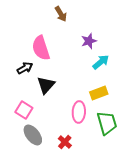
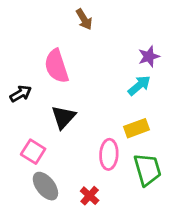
purple star: (89, 41) -> (149, 57), moved
black arrow: (25, 68) -> (21, 94), moved

